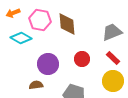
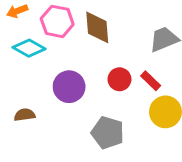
red rectangle: (113, 58) -> (151, 81), moved
brown semicircle: (36, 85) -> (25, 115), moved

